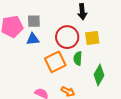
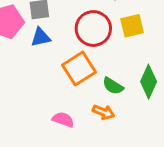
green semicircle: (78, 58) -> (113, 86), moved, turned -56

